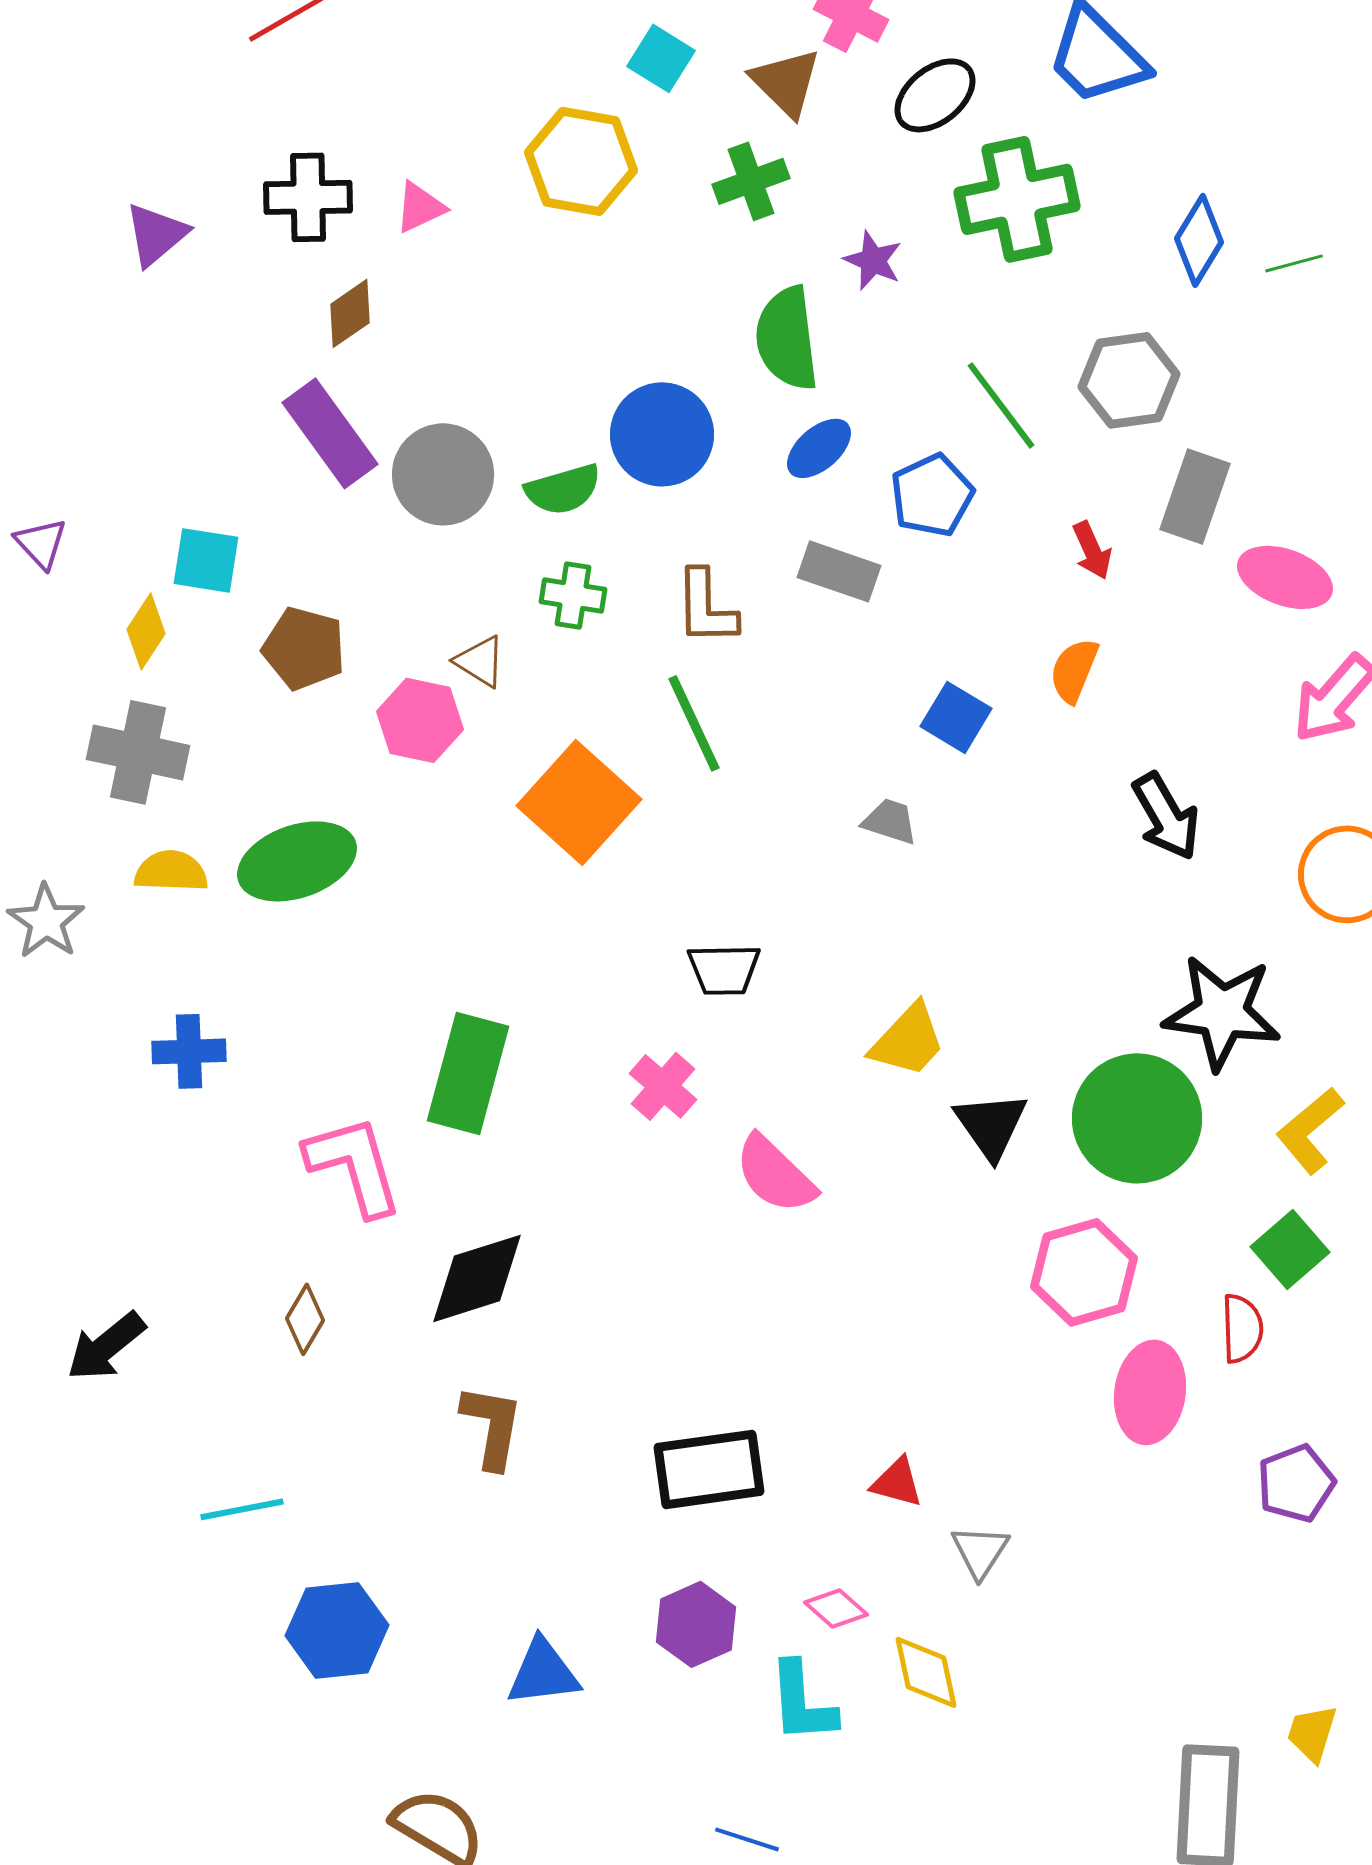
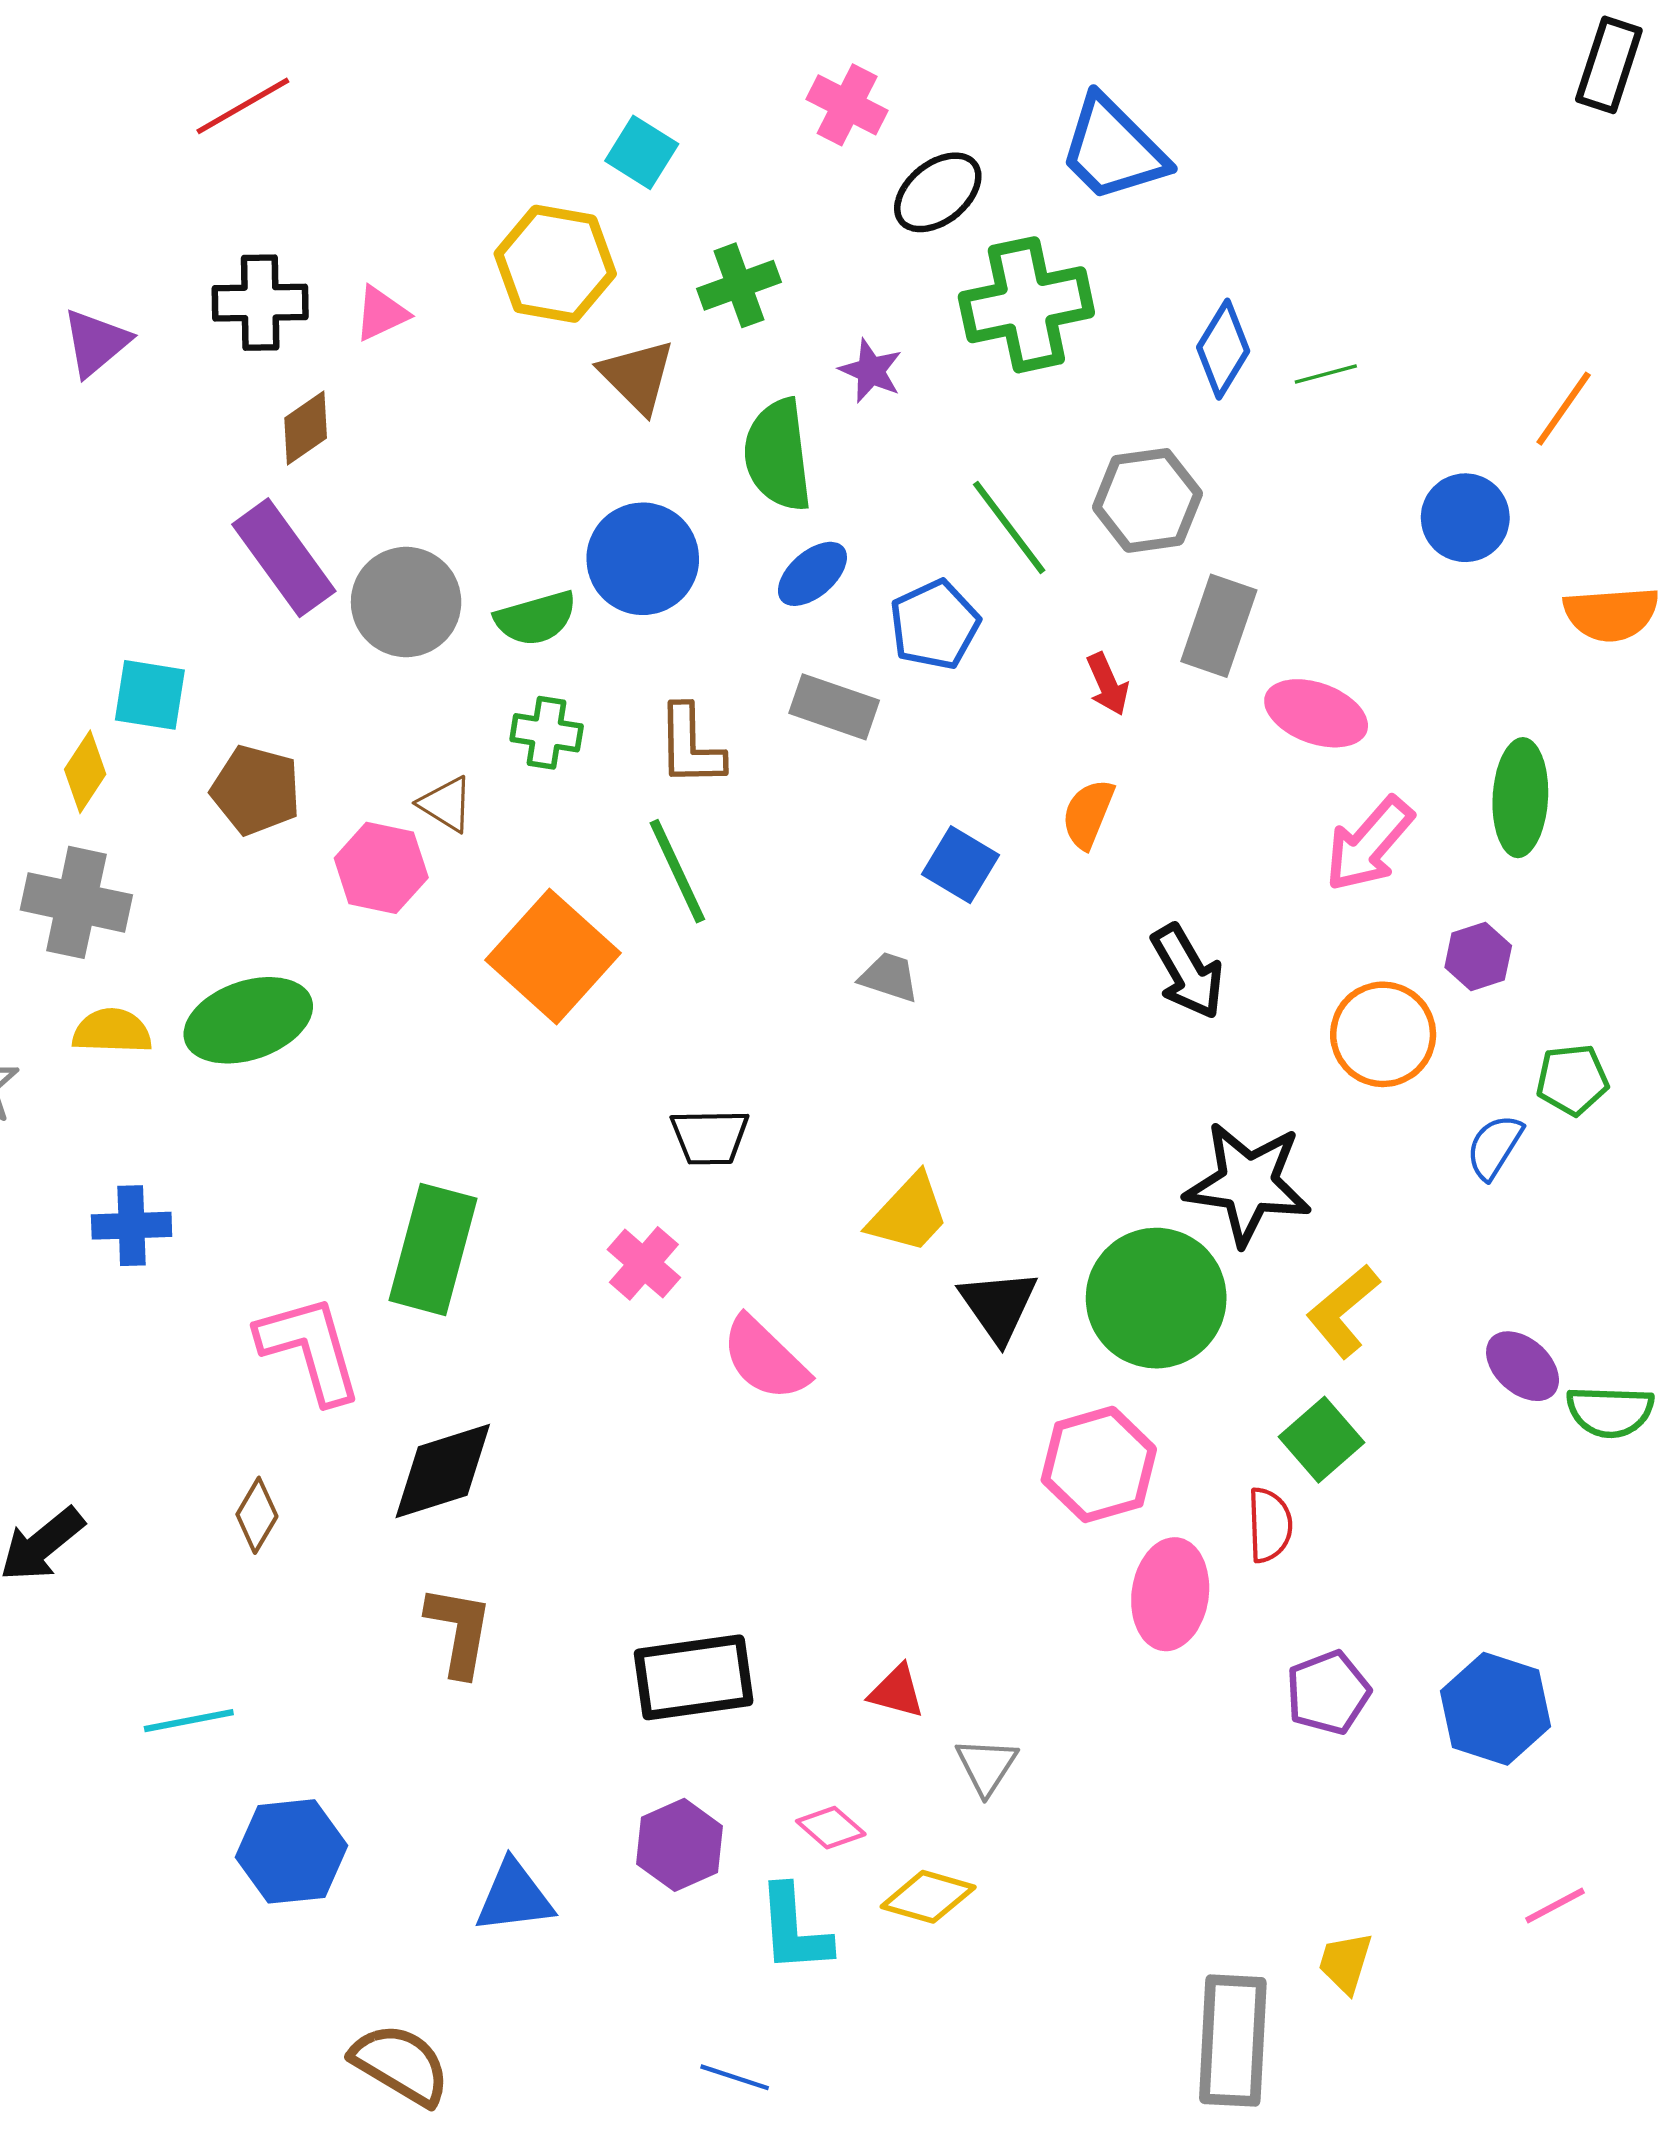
brown triangle: (786, 82) -> (637, 376), moved
yellow diamond: (926, 1672) -> (928, 1897), turned -62

